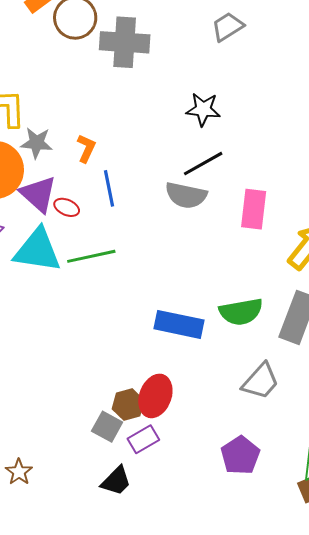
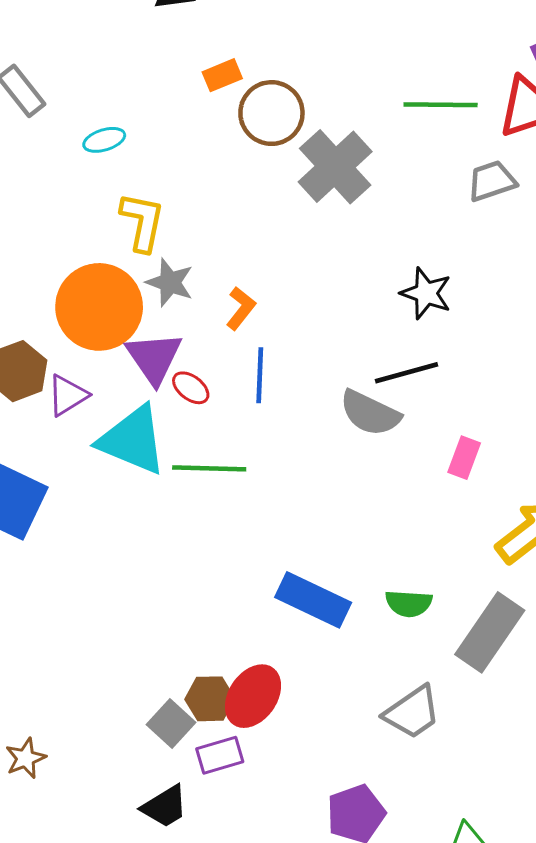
gray cross: (125, 42) -> (335, 167), turned 30
pink rectangle: (254, 209) -> (464, 458), size x0.7
green semicircle: (241, 312) -> (409, 603), size x0.7

